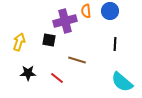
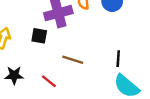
black line: (115, 44) -> (118, 59), moved

